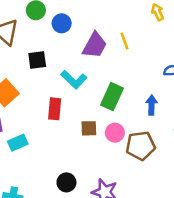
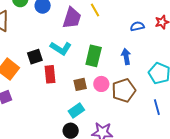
black square: (37, 60) -> (35, 57), moved
cyan rectangle: (18, 143) -> (76, 110), moved

